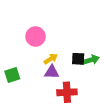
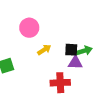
purple triangle: (52, 72) -> (75, 63), moved

